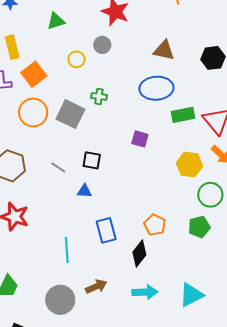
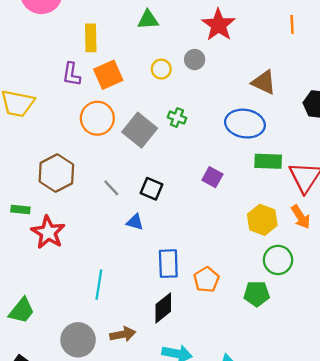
blue rectangle: (106, 230) -> (168, 264), moved
black diamond: (139, 253) -> (163, 308), moved

